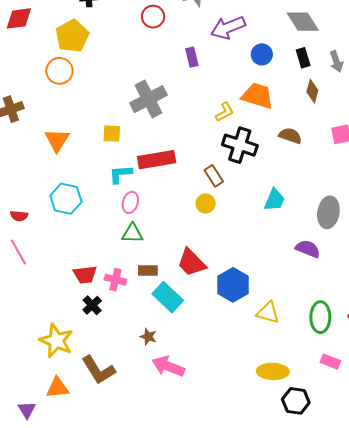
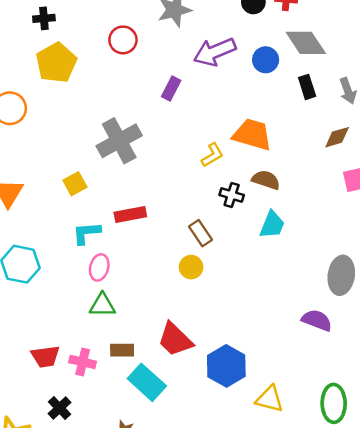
yellow pentagon: (72, 36) -> (56, 63), moved
blue circle: (262, 54) -> (266, 60), moved
purple rectangle: (192, 57) -> (171, 89), turned 42
brown diamond: (312, 91) -> (337, 137), moved, turned 60
yellow square: (112, 134) -> (75, 184), turned -30
brown semicircle: (290, 136) -> (266, 180), moved
black cross: (240, 145) -> (232, 195), size x0.6
red rectangle: (157, 160) -> (130, 215), size x0.7
cyan trapezoid: (274, 200) -> (272, 225), moved
black cross: (92, 305) -> (60, 408), moved

